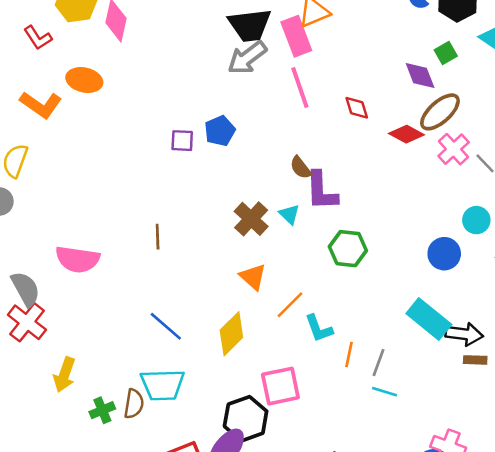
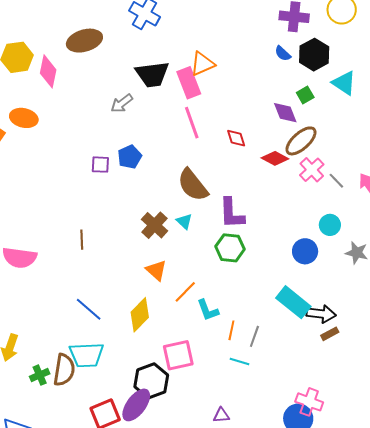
gray arrow: (247, 58) -> (122, 103), moved, size x0.7
brown semicircle: (301, 168) -> (193, 185), size x1.8
purple L-shape: (321, 191) -> (232, 213), moved
brown rectangle: (475, 360) -> (330, 334), turned -30
cyan line: (385, 392) -> (240, 361), moved
brown semicircle: (134, 404) -> (64, 370), size x1.4

